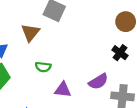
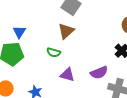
brown triangle: (30, 32) -> (66, 31), moved

